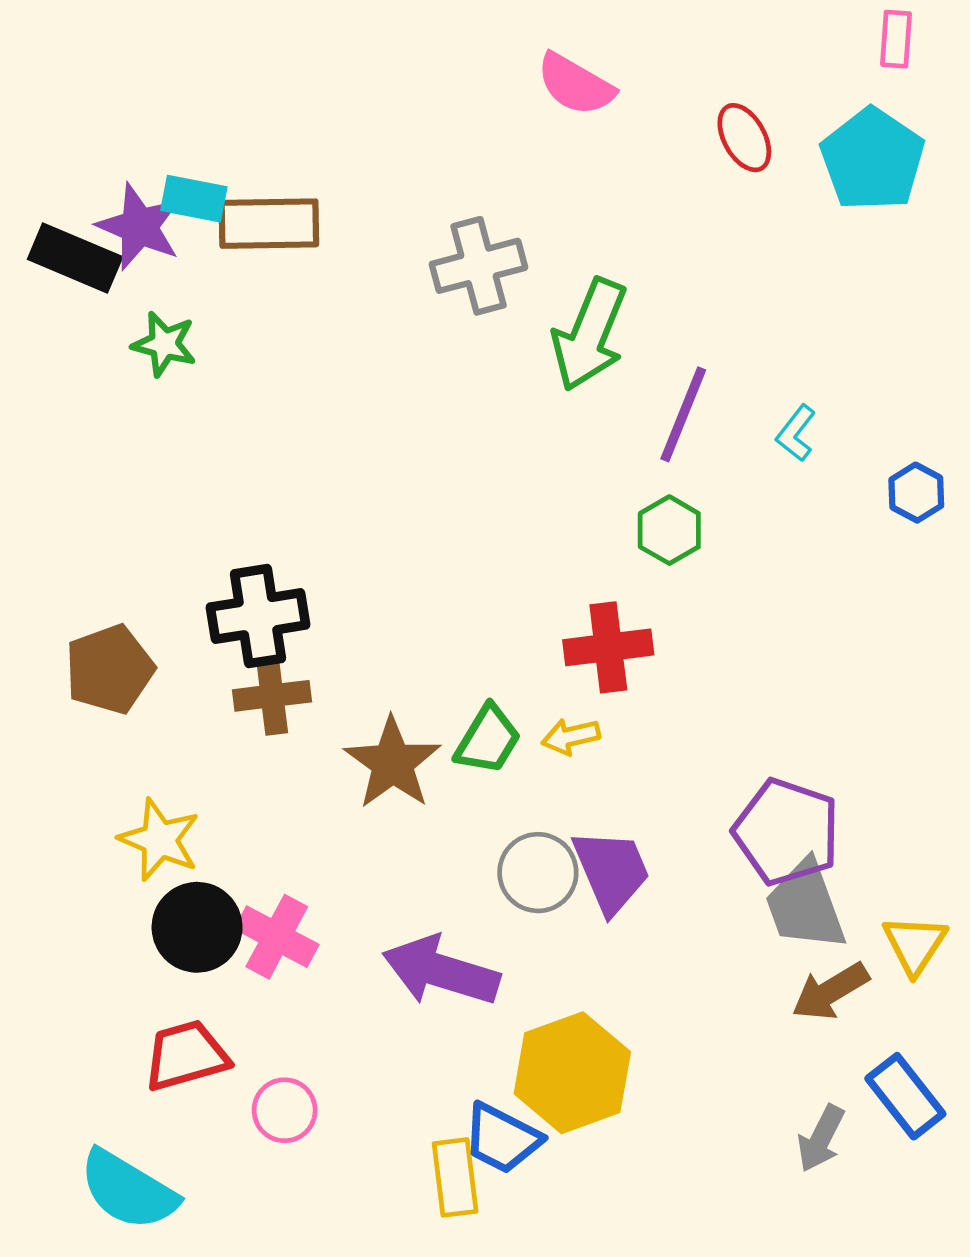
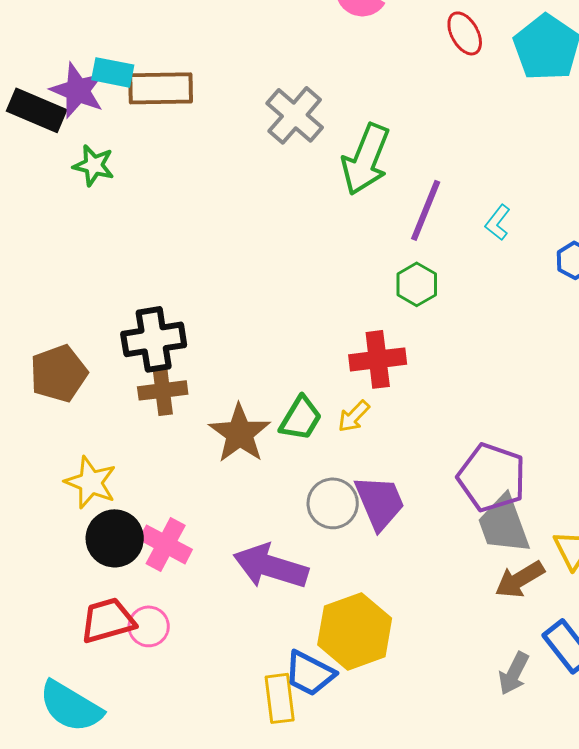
gray cross: (478, 266) -> (295, 115), turned -34
yellow arrow: (571, 737) -> (354, 416), turned -33
pink circle: (285, 1110) -> (149, 626), moved

